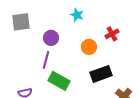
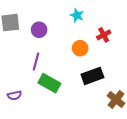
cyan star: (77, 15) -> (77, 15), moved
purple circle: (51, 38) -> (39, 30), moved

